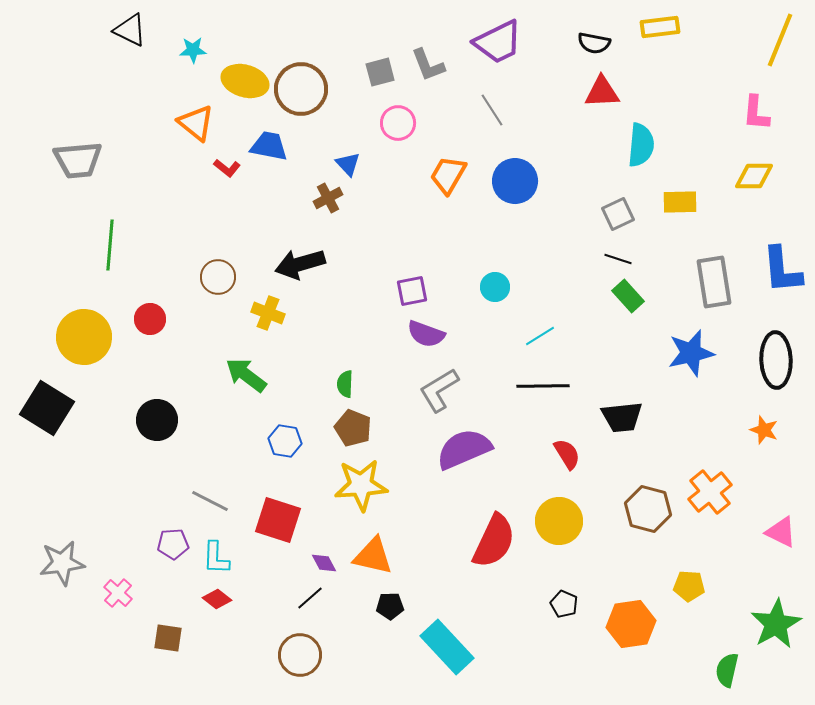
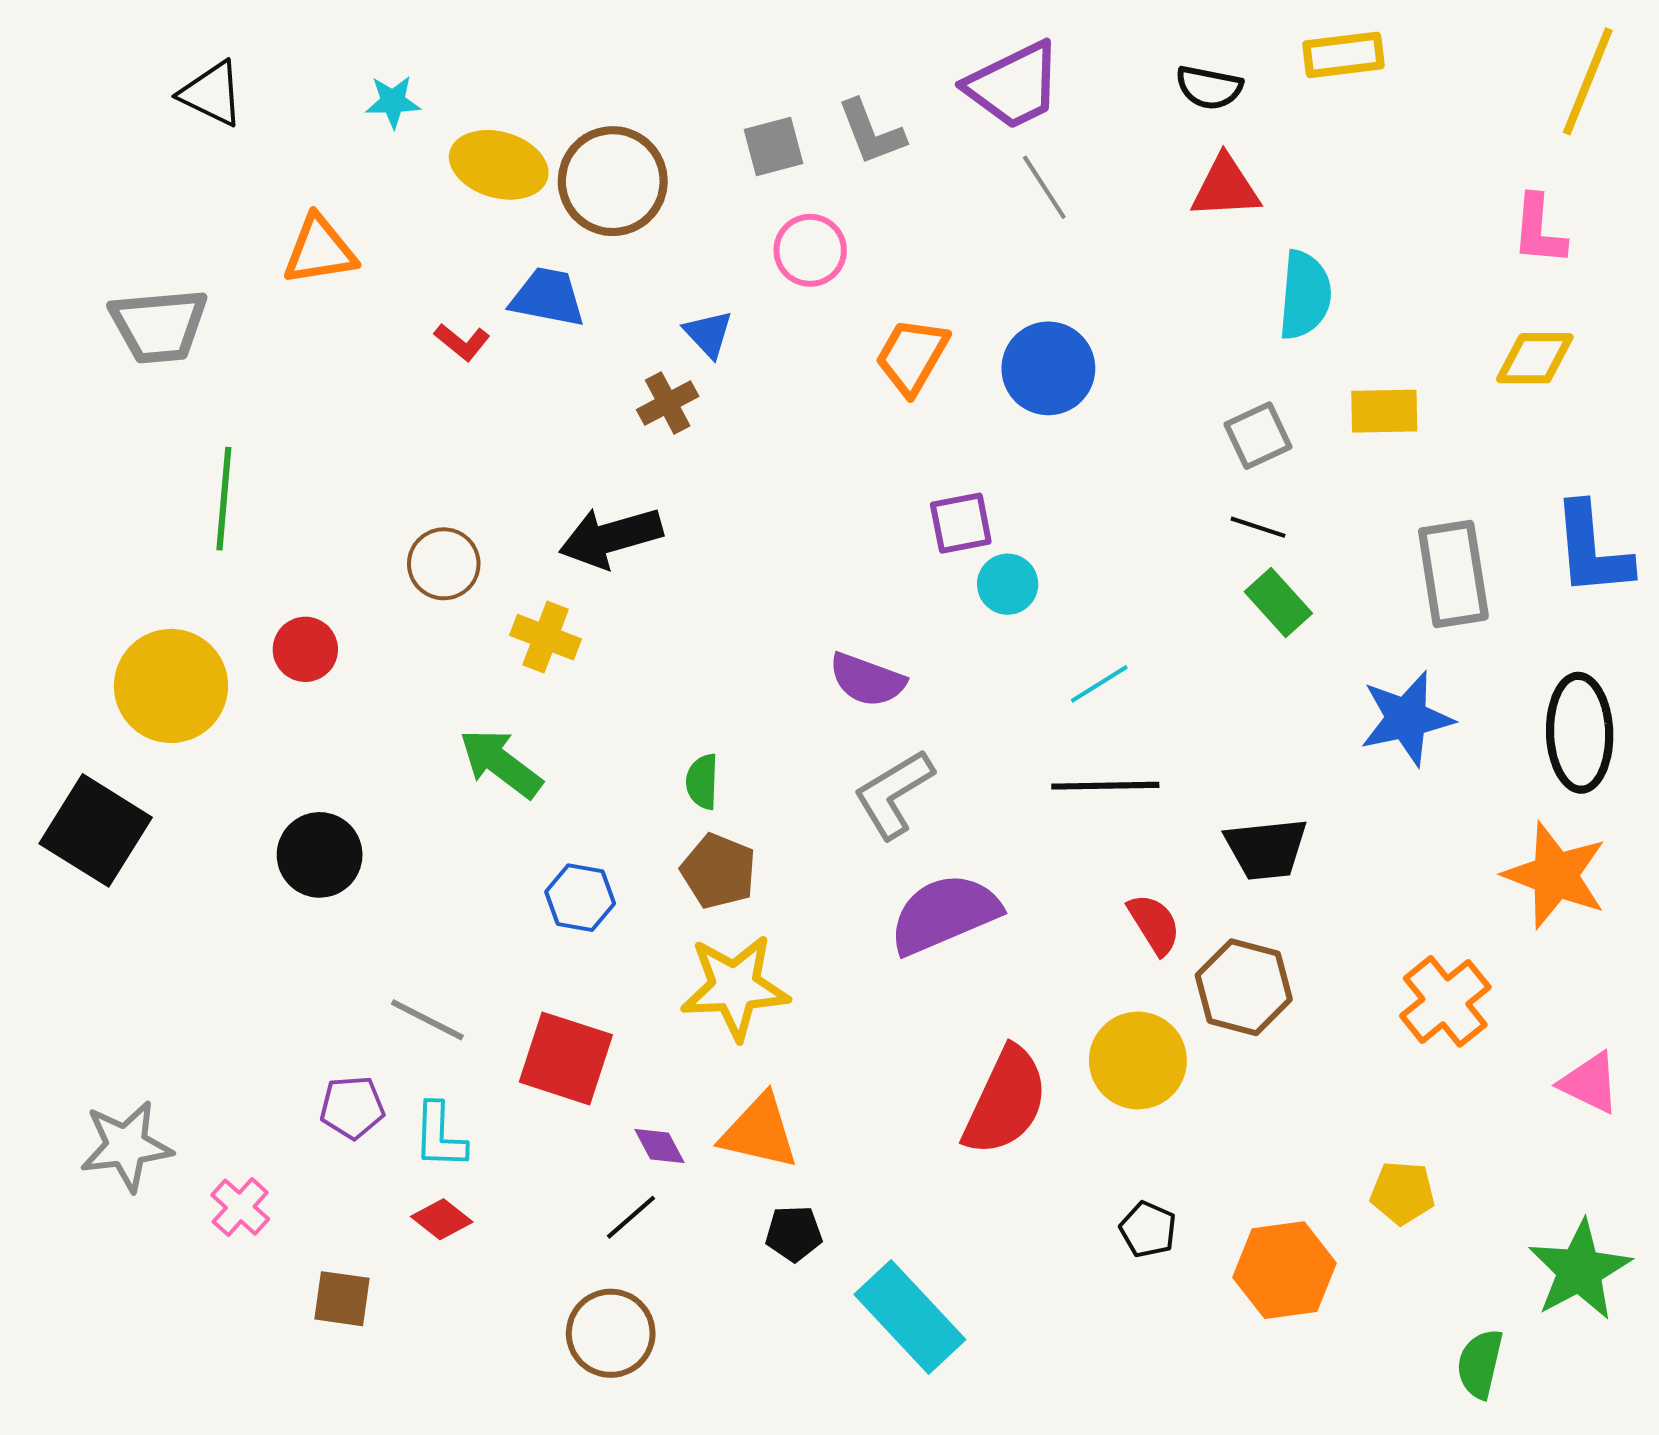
black triangle: (130, 30) -> (212, 94), moved
gray line: (492, 110) -> (1044, 187), moved
orange triangle: (196, 123) -> (320, 250), moved, turned -48
purple square: (412, 291) -> (961, 523), moved
orange star: (764, 430) -> (1555, 875), size x1.8
brown hexagon: (648, 509) -> (1244, 987), moved

